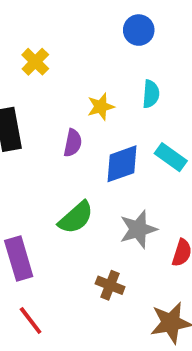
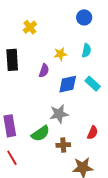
green semicircle: (76, 218) -> (41, 133), moved
gray star: (138, 229) -> (59, 114), moved
brown cross: (110, 285) -> (63, 145), moved, turned -32

